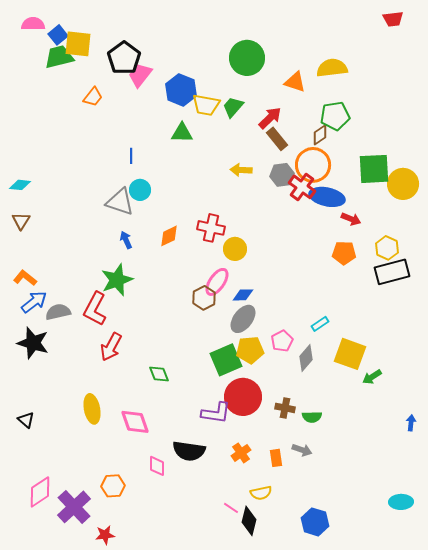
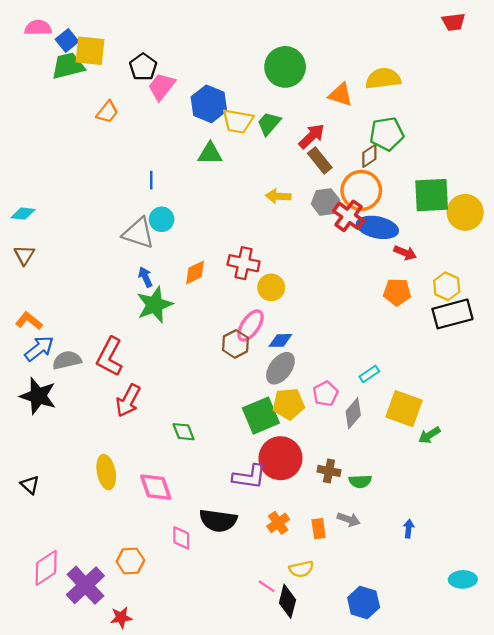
black pentagon: (124, 58) -> (143, 67), size x0.7
green star: (117, 280) -> (155, 305), moved
blue arrow: (411, 423) -> (409, 529), moved

